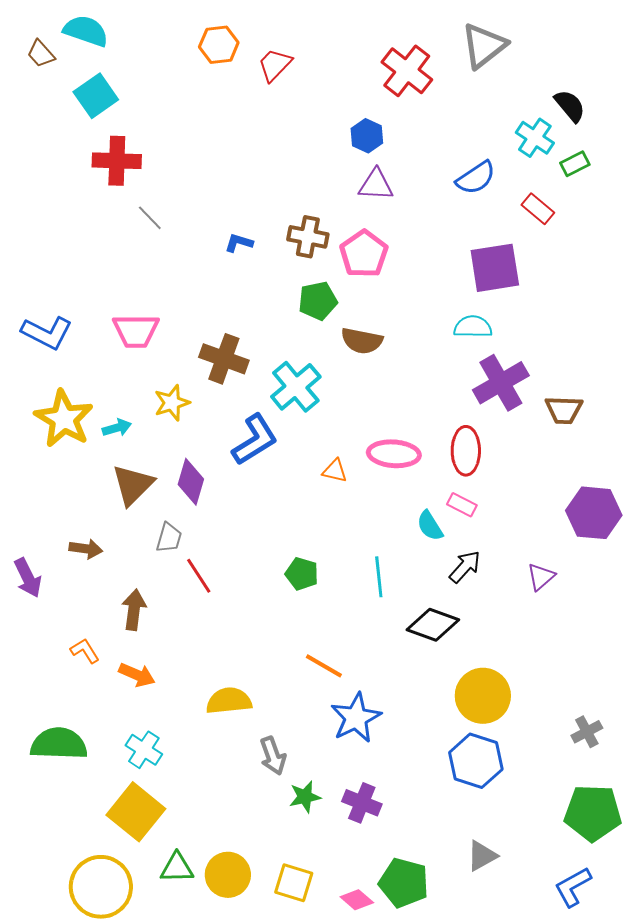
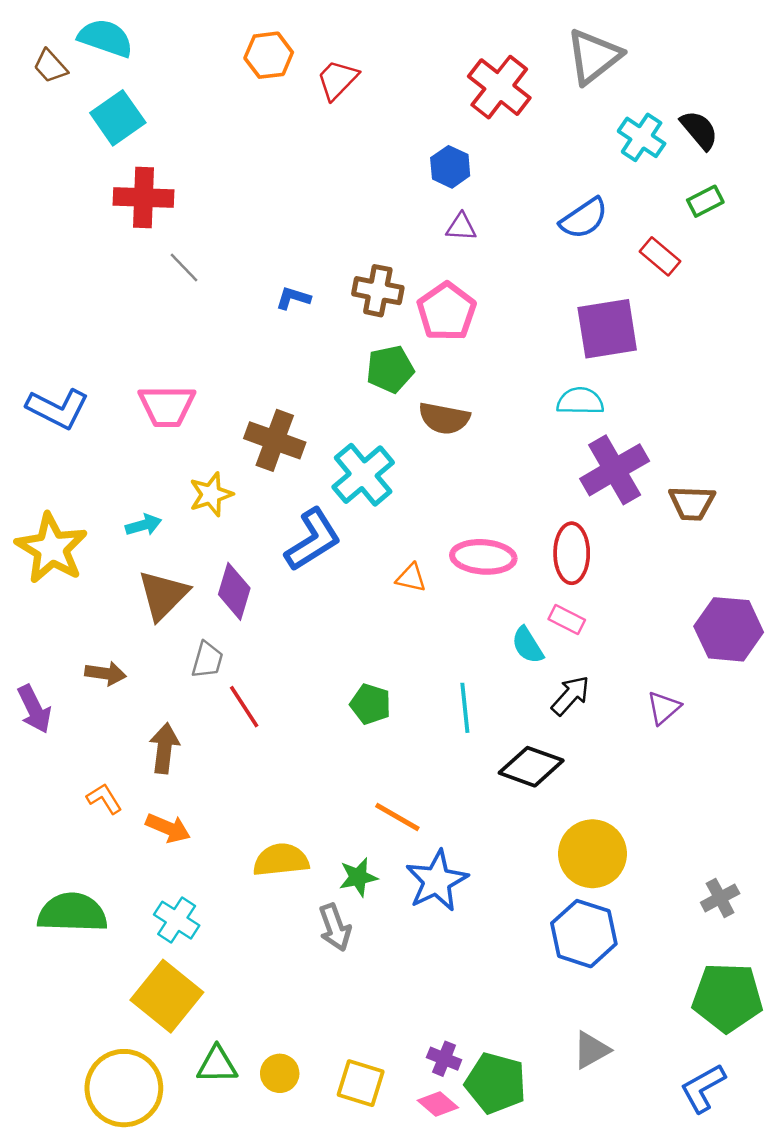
cyan cross: (535, 138) -> (642, 137), moved
purple triangle: (376, 185) -> (461, 227), size x0.7
yellow star: (64, 419) -> (52, 548), moved
green star: (305, 797) -> (358, 877), moved
purple cross: (362, 803) -> (444, 1059), moved, size x0.7
yellow circle: (228, 875) -> (280, 1073), size x0.7

